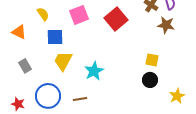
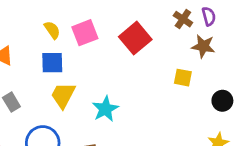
yellow semicircle: (43, 14) -> (52, 30), moved
yellow square: (152, 60) -> (183, 78), moved
black circle: (150, 80) -> (222, 101), moved

